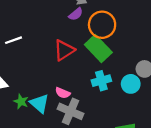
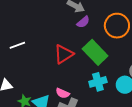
purple semicircle: (76, 14) -> (83, 22), moved
orange circle: (102, 25) -> (117, 26), moved

